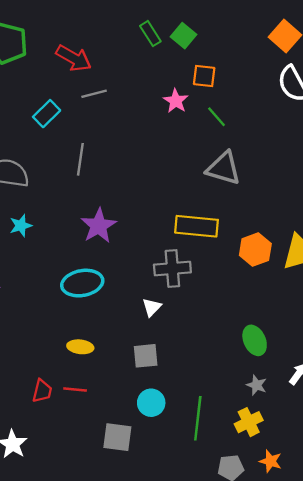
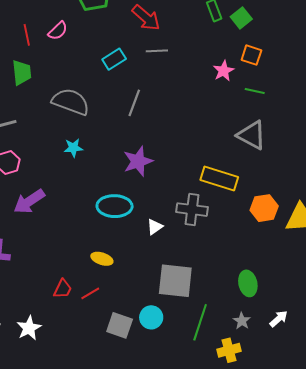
green line: (217, 117) -> (255, 91), turned -48
white triangle: (152, 307) -> (155, 227), moved
gray square: (146, 356) -> (175, 281), moved, size x1.6
red line: (75, 390) -> (90, 293), turned -48
green line: (198, 418) -> (200, 322), moved
gray square: (117, 437) -> (120, 325), moved

